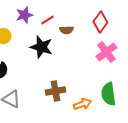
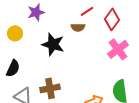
red line: (47, 20) -> (87, 11), moved
brown cross: (55, 91) -> (50, 88), moved

